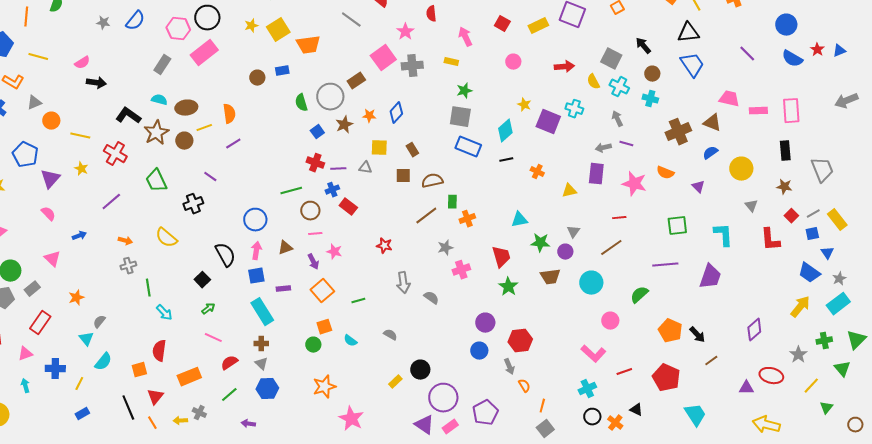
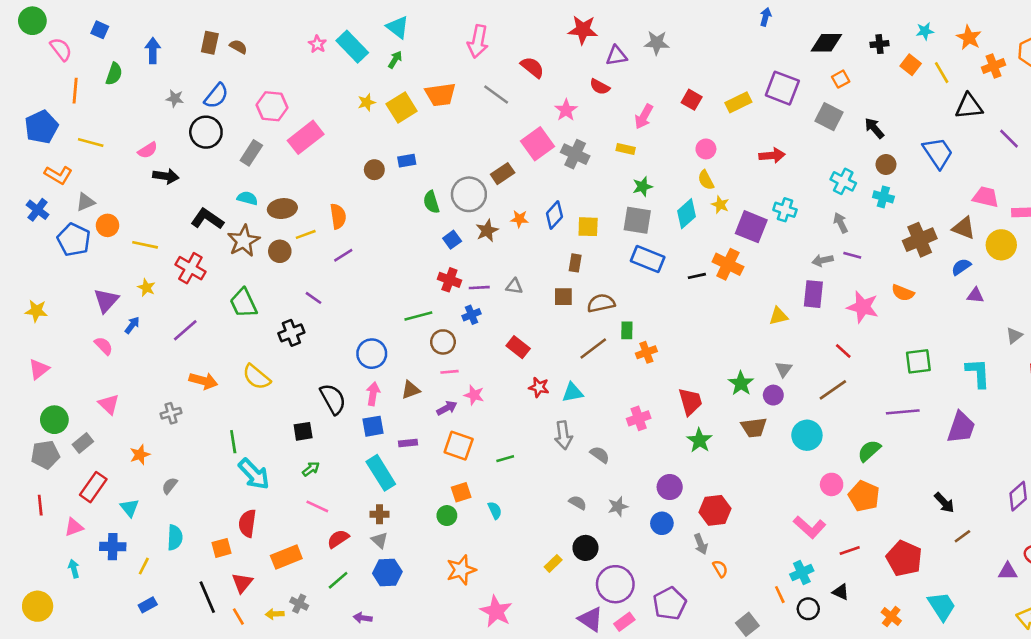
red semicircle: (431, 14) -> (600, 87), turned -56
black circle: (207, 18) -> (206, 132), moved
black triangle: (688, 33) -> (969, 106), moved
pink arrow: (465, 37) -> (644, 117), turned -126
orange trapezoid: (308, 45) -> (440, 95), moved
gray square: (611, 59) -> (829, 117), moved
gray cross: (412, 66) -> (575, 154), turned 30
yellow semicircle: (593, 82) -> (706, 180), moved
cyan diamond: (505, 131) -> (687, 214), moved
yellow square: (379, 148) -> (588, 227), moved
brown rectangle: (412, 150) -> (575, 263), turned 40
blue pentagon: (25, 155) -> (74, 240), moved
yellow circle: (741, 169) -> (1001, 245), moved
orange cross: (537, 172) -> (728, 264), moved, size x1.6
purple triangle: (698, 187) -> (975, 295), moved, turned -40
gray triangle: (751, 206) -> (1014, 335), turned 32
red rectangle: (348, 207) -> (518, 347), moved
red line: (619, 218) -> (843, 351), turned 48
cyan triangle: (519, 220) -> (573, 392), moved
blue arrow: (79, 236) -> (132, 325), moved, turned -32
orange arrow: (125, 241) -> (203, 381), size x1.5
green star: (540, 243) -> (741, 383), turned 30
gray star: (445, 248) -> (618, 506), moved
purple arrow: (313, 262) -> (447, 408), turned -91
gray cross: (128, 266) -> (171, 413), moved
black square: (202, 280) -> (303, 431), turned 35
orange square: (322, 291) -> (459, 446), turned -30
cyan arrow: (164, 313) -> (254, 474), size x1.5
orange pentagon: (670, 331) -> (864, 496), moved
gray semicircle: (390, 335) -> (578, 503), moved
cyan triangle: (86, 339) -> (130, 508), moved
cyan semicircle: (350, 341) -> (495, 510), turned -152
cyan semicircle: (103, 362) -> (175, 538), turned -36
orange line: (542, 406) -> (780, 595), moved, turned -40
black triangle: (636, 410) -> (841, 592), moved
orange cross: (615, 423) -> (891, 617), moved

